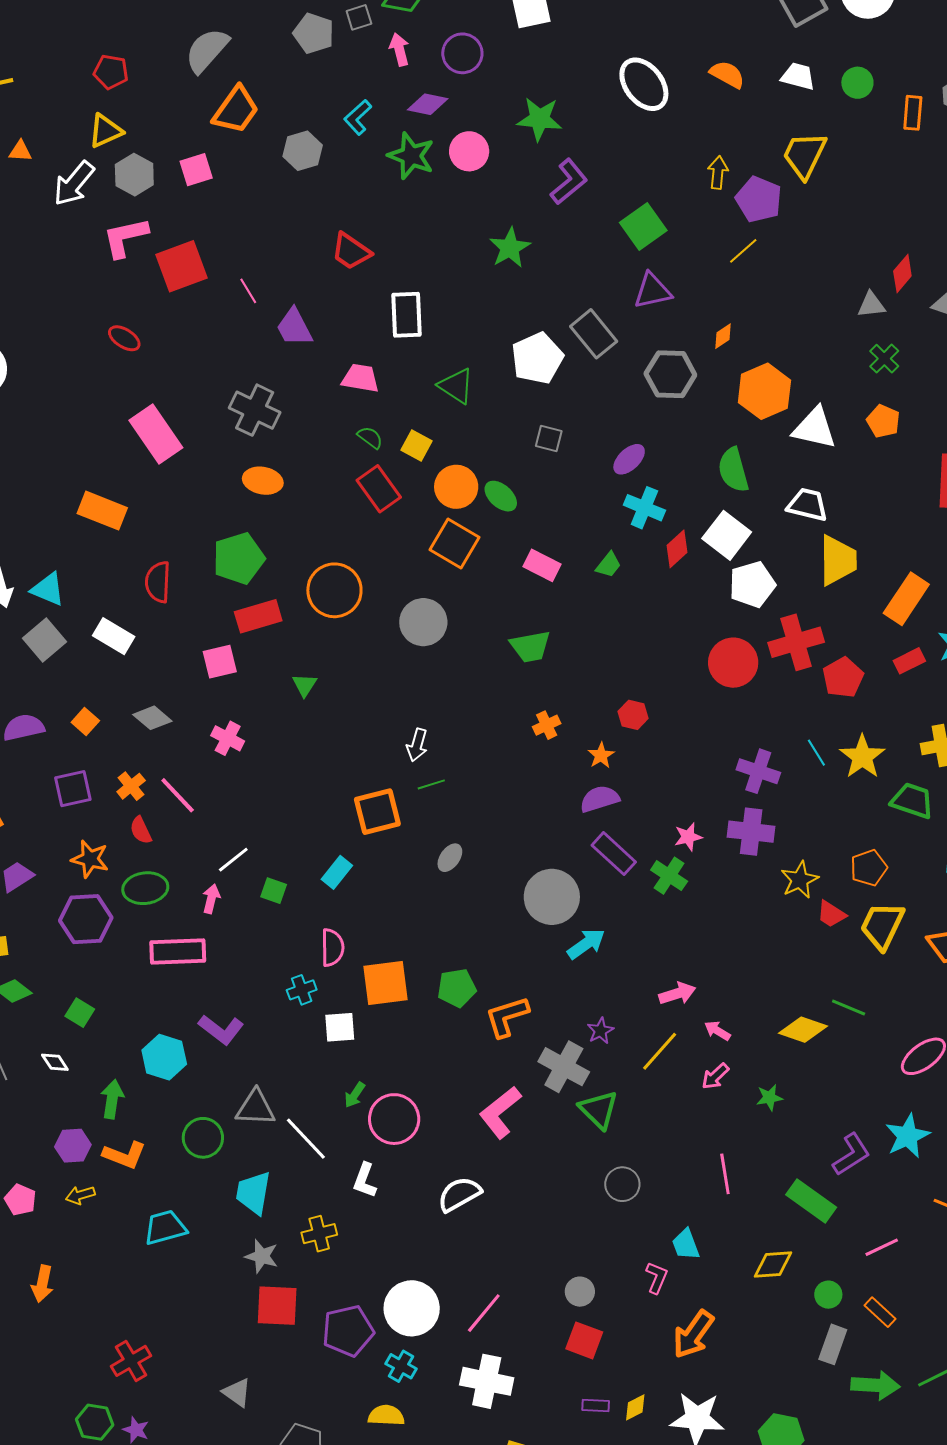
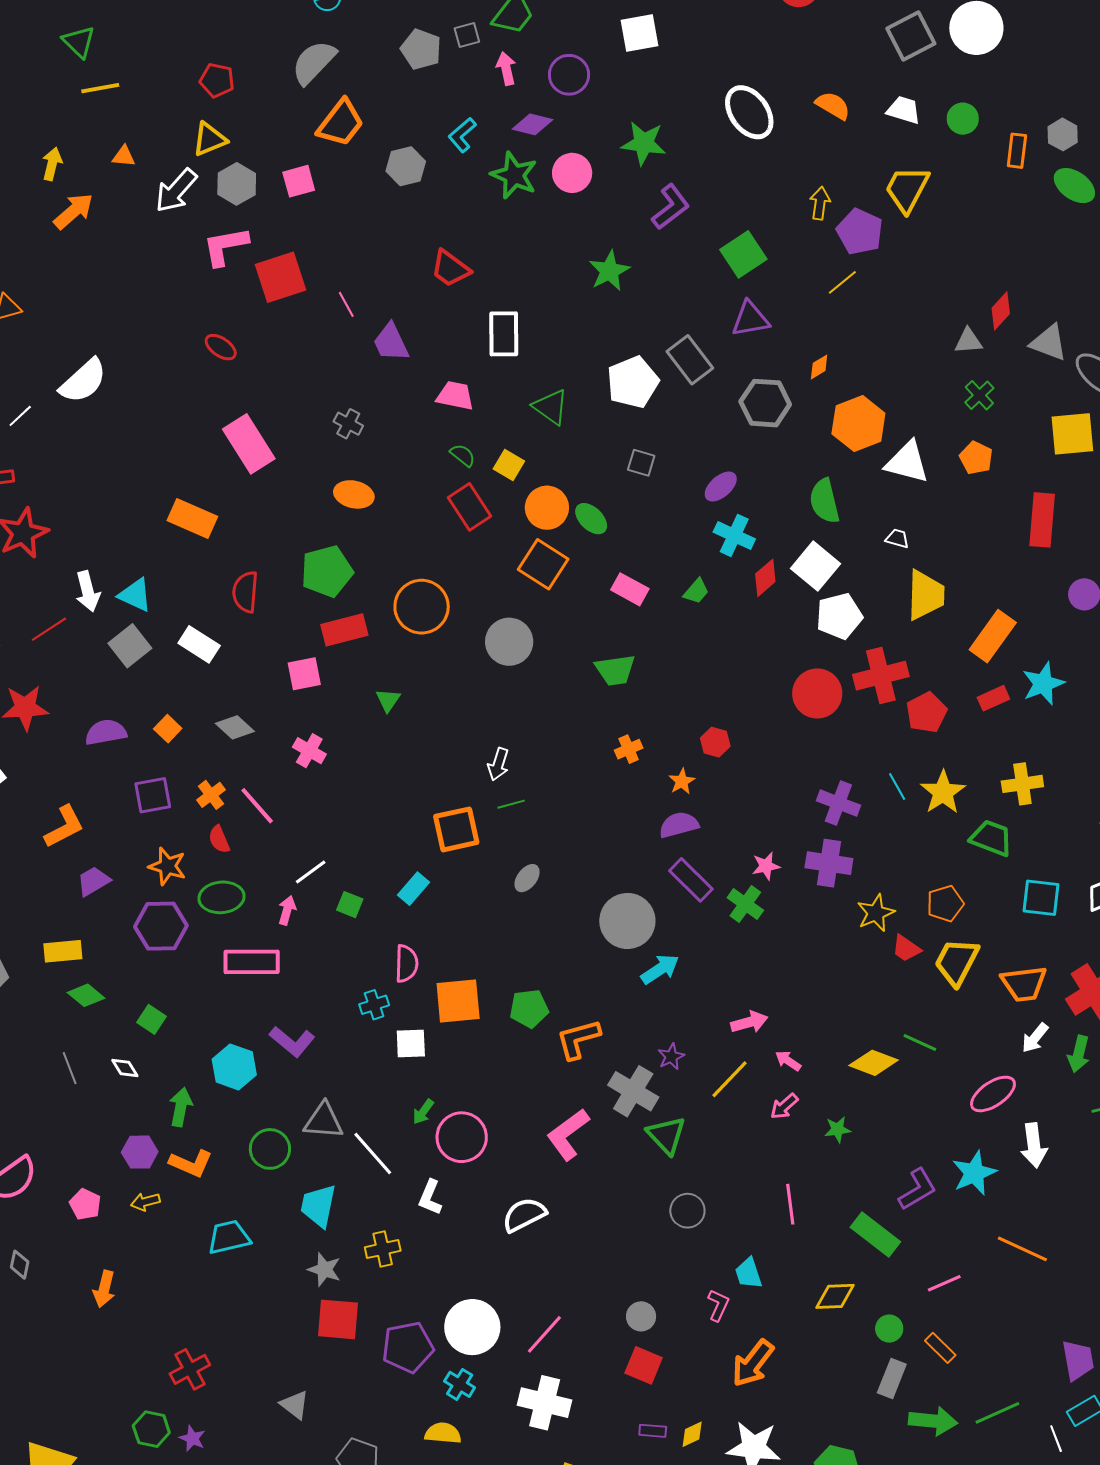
gray cross: (255, 410) -> (348, 424), size x0.6
white trapezoid: (807, 505) -> (897, 538), size x0.6

